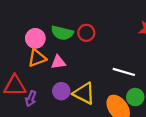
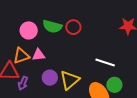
orange triangle: (37, 58) -> (21, 56), moved
pink triangle: (58, 62) -> (39, 55), moved
yellow triangle: (84, 93) -> (70, 80), turned 50

